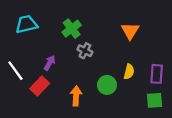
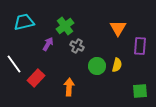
purple arrow: (50, 63) -> (48, 44), moved
purple rectangle: (157, 74) -> (140, 46), moved
green circle: (107, 85) -> (97, 66), moved

